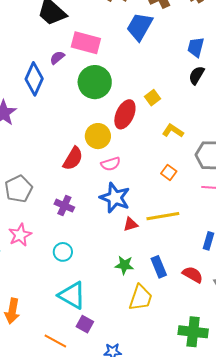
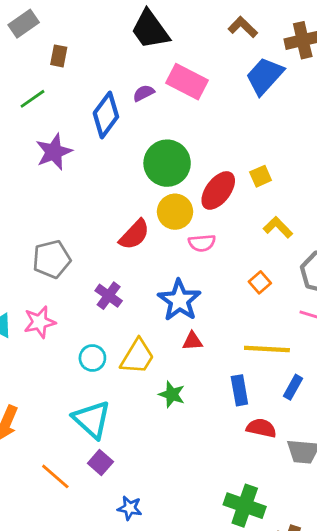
green circle: (95, 82) -> (167, 163), moved
pink semicircle: (111, 164) -> (202, 243), moved
yellow line: (163, 216) -> (267, 349), moved
blue rectangle: (159, 267) -> (239, 390), moved
red semicircle: (193, 275) -> (261, 428), turned -30
yellow trapezoid: (141, 298) -> (137, 357), moved

